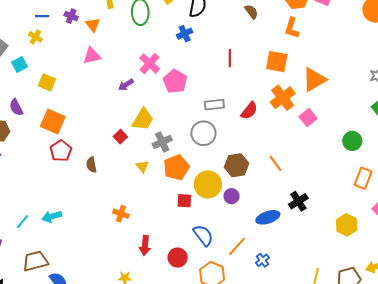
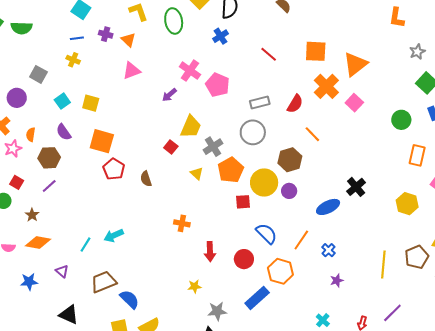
orange L-shape: (292, 28) -> (397, 18), moved
red line: (230, 58) -> (269, 54), turned -42
cyan square: (20, 64) -> (62, 101), moved
orange line: (276, 164) -> (312, 134), moved

